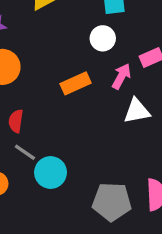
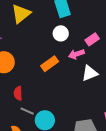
pink arrow: (121, 76) -> (76, 54), turned -126

